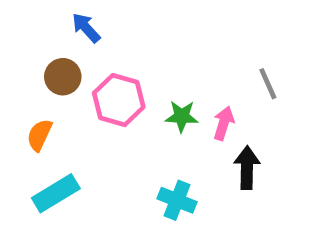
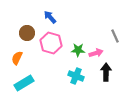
blue arrow: (86, 28) -> (50, 17), moved
pink arrow: (224, 123) -> (96, 53), turned 56
cyan cross: (177, 200) -> (76, 76), moved

